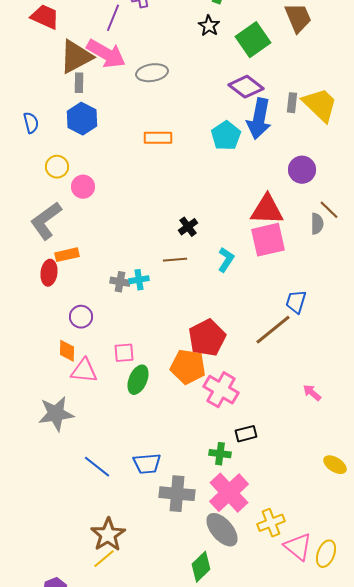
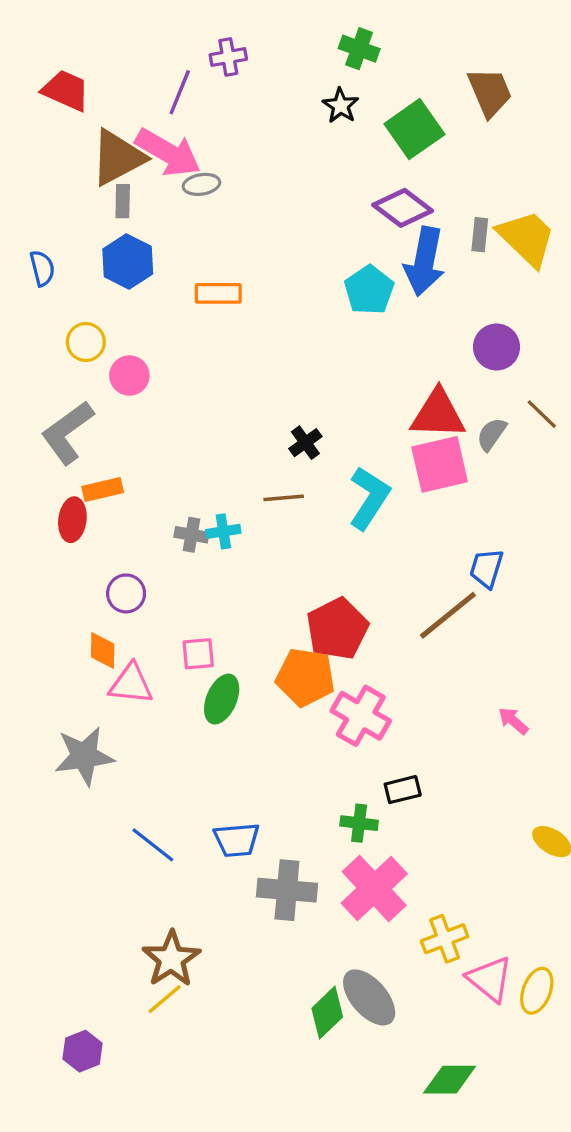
gray ellipse: (152, 73) -> (201, 184), moved, size x0.7
orange rectangle: (158, 138) -> (218, 293), moved
gray semicircle: (317, 224) -> (492, 434), moved, turned -145
cyan L-shape: (226, 260) -> (369, 498), size x1.5
gray ellipse: (222, 530) -> (369, 997), moved

